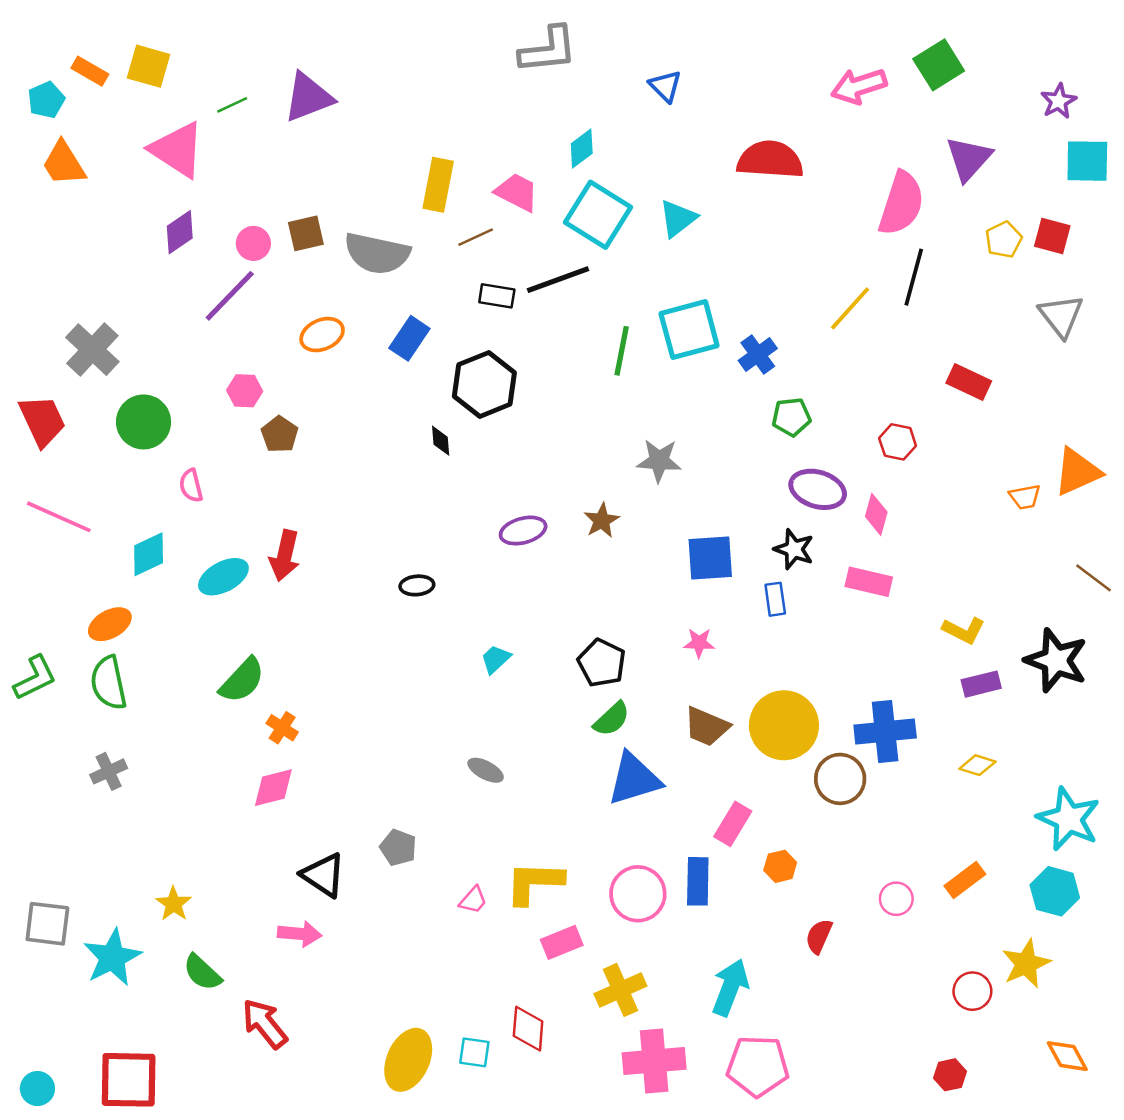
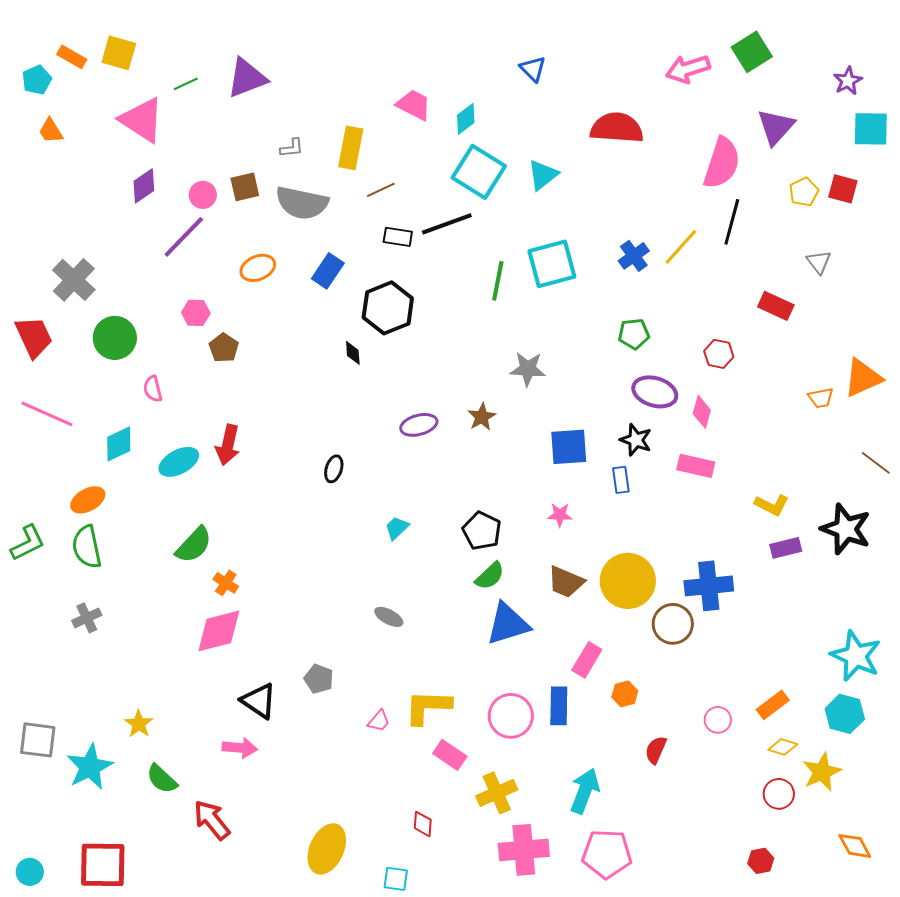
gray L-shape: (548, 50) -> (292, 148), moved, size x0.5
orange trapezoid: (64, 164) -> (51, 131), size x0.7
pink trapezoid: (517, 192) -> (414, 105), moved
gray triangle: (1061, 316) -> (819, 262), moved, size x0.7
blue cross: (758, 355) -> (634, 256), moved
black ellipse: (417, 585) -> (334, 469), turned -68
yellow diamond: (977, 765) -> (783, 747), moved
pink diamond: (273, 788) -> (219, 631), size x1.4
pink rectangle: (562, 942) -> (450, 755), turned 56
red diamond: (528, 1029) -> (423, 824), size x0.7
cyan square: (474, 1052) -> (396, 879), moved

